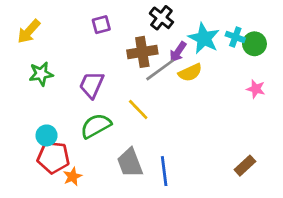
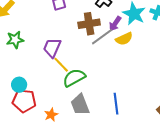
yellow line: (138, 109) -> (61, 65), moved
green semicircle: (96, 126) -> (74, 78), moved
blue line: (164, 171) -> (116, 104), moved
orange star: (73, 176) -> (51, 115), moved

